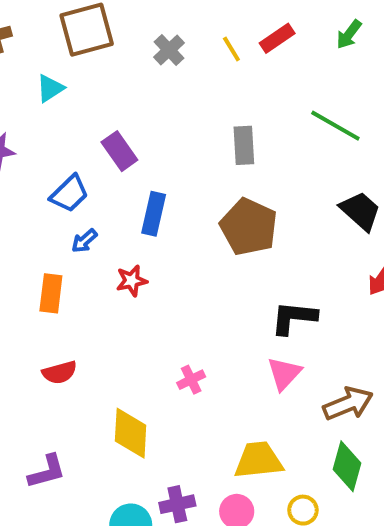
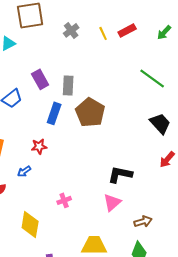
gray rectangle: (244, 145) -> (68, 85), moved
brown pentagon: (249, 227) -> (90, 112), moved
blue arrow: (84, 241) -> (24, 171), moved
brown arrow: (348, 404) -> (143, 221), size x0.7

